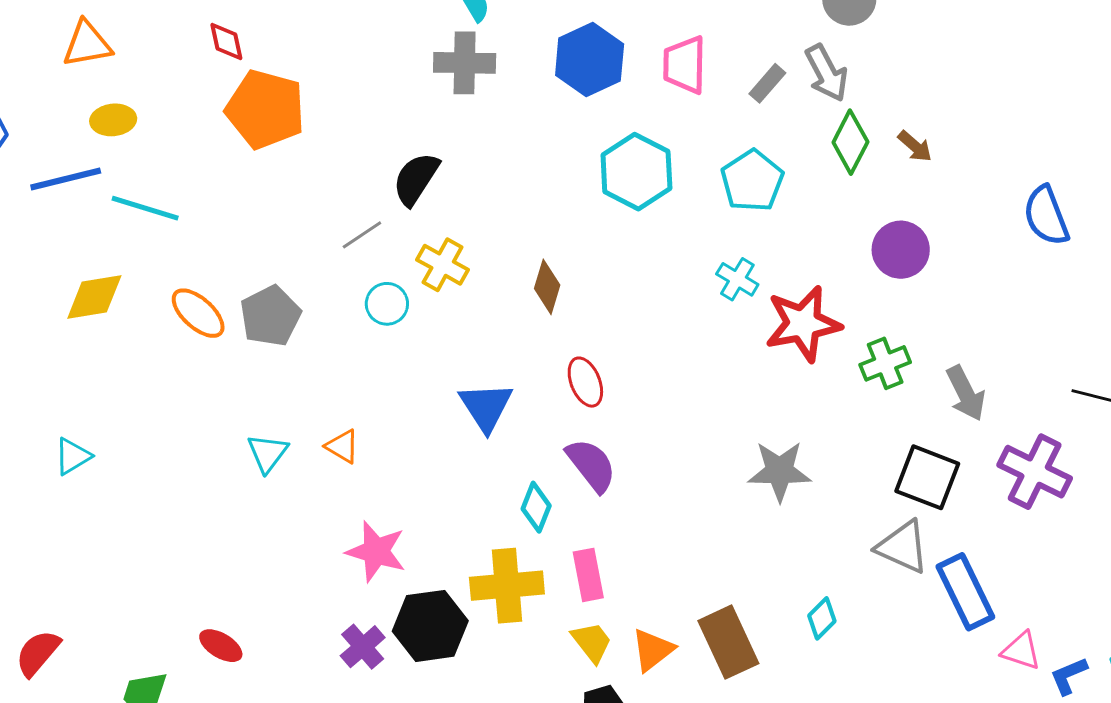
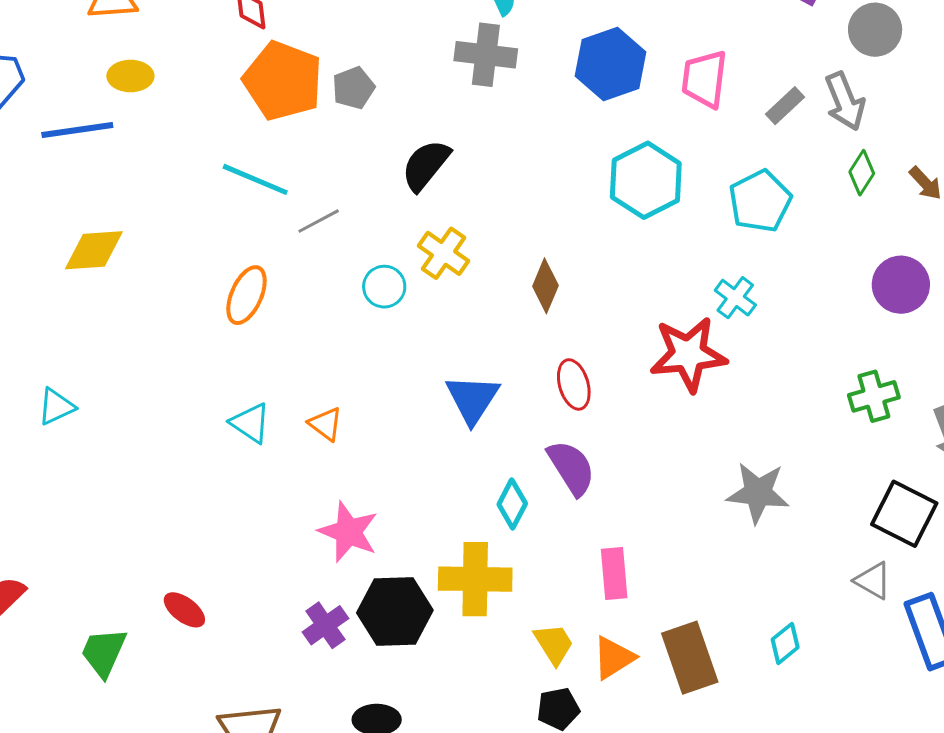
green diamond: (850, 142) -> (862, 173), size x0.7
cyan line: (145, 208) -> (255, 179), moved
gray line: (362, 235) -> (319, 221), moved
orange ellipse: (198, 313) -> (246, 295), moved, turned 66
gray pentagon: (270, 316) -> (353, 88), moved, size x0.7
red star: (803, 324) -> (688, 354), moved
cyan triangle: (268, 453) -> (250, 423), turned -39
gray triangle: (903, 547) -> (873, 581), size x0.7
pink rectangle: (588, 575) -> (614, 574), moved

